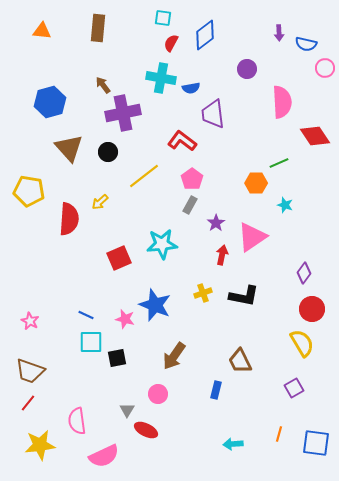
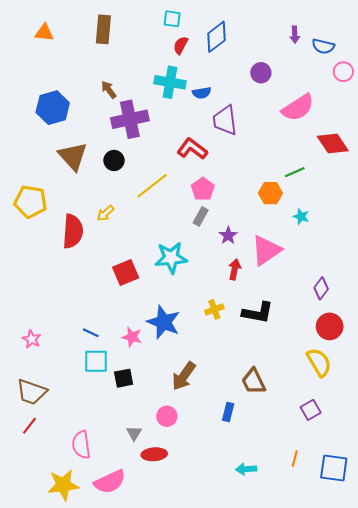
pink semicircle: (282, 102) -> (298, 108), turned 60
red ellipse: (146, 430) -> (154, 454), turned -30
yellow star: (40, 445) -> (63, 485), moved

